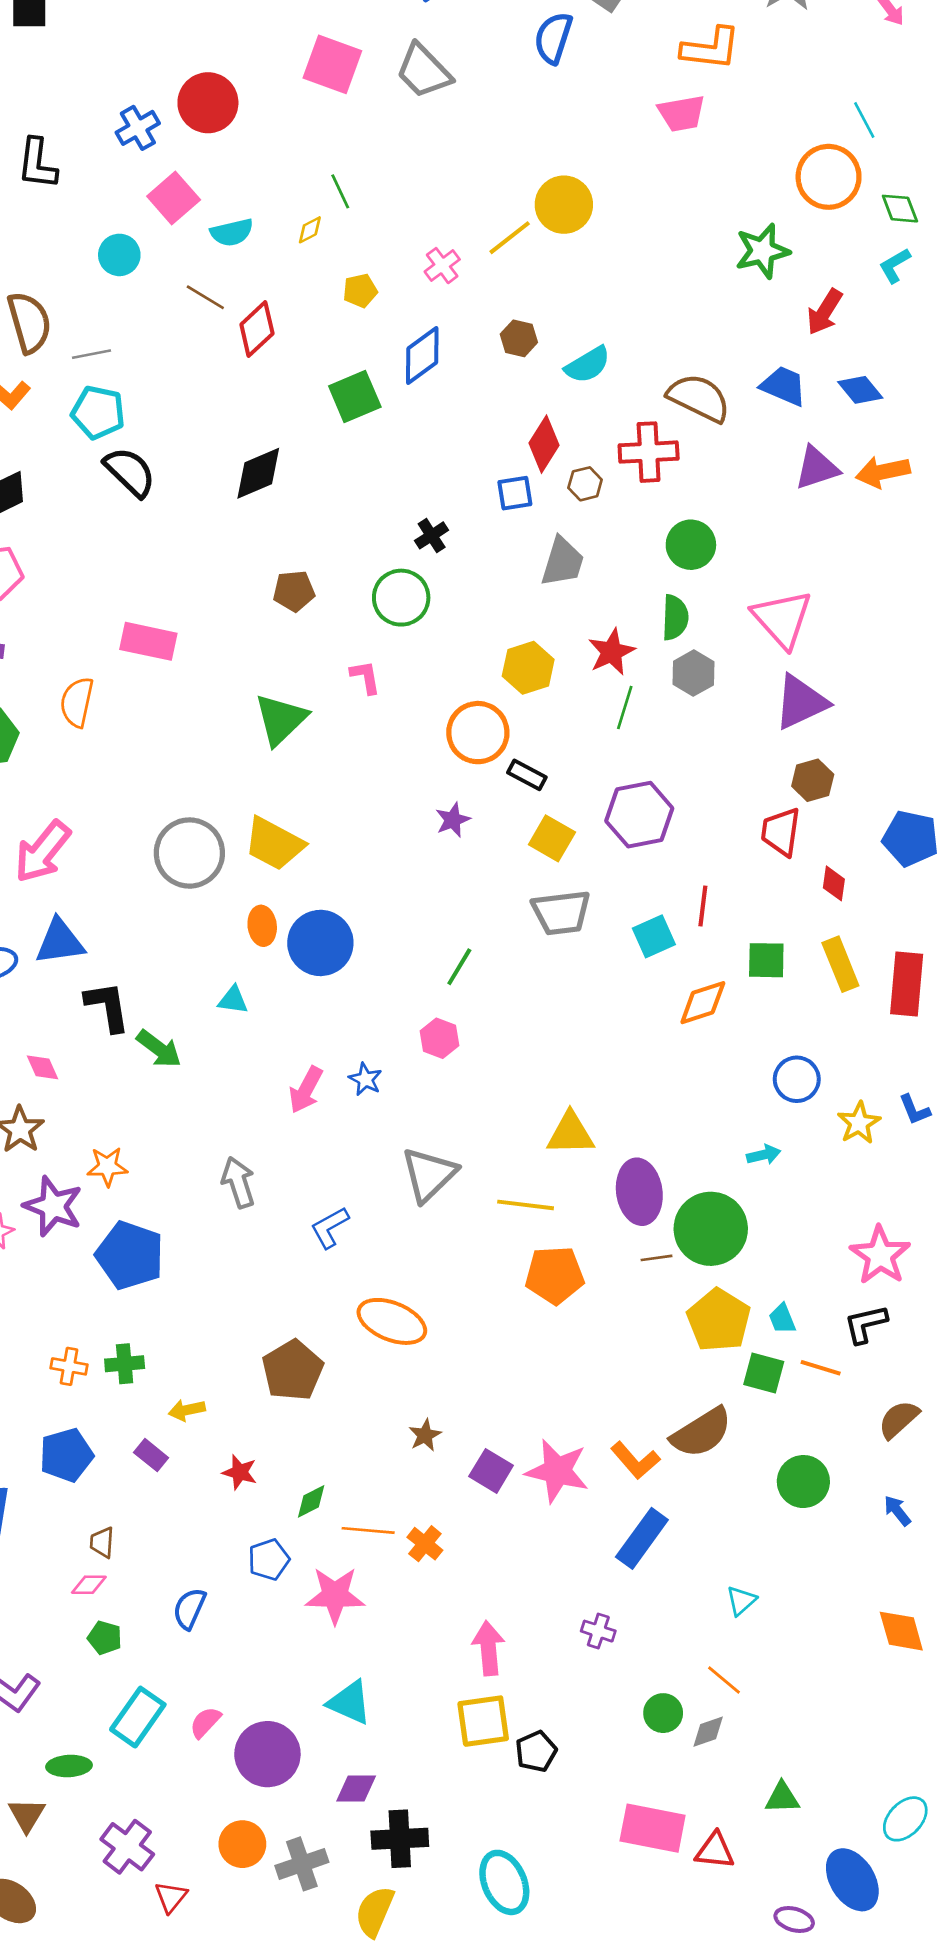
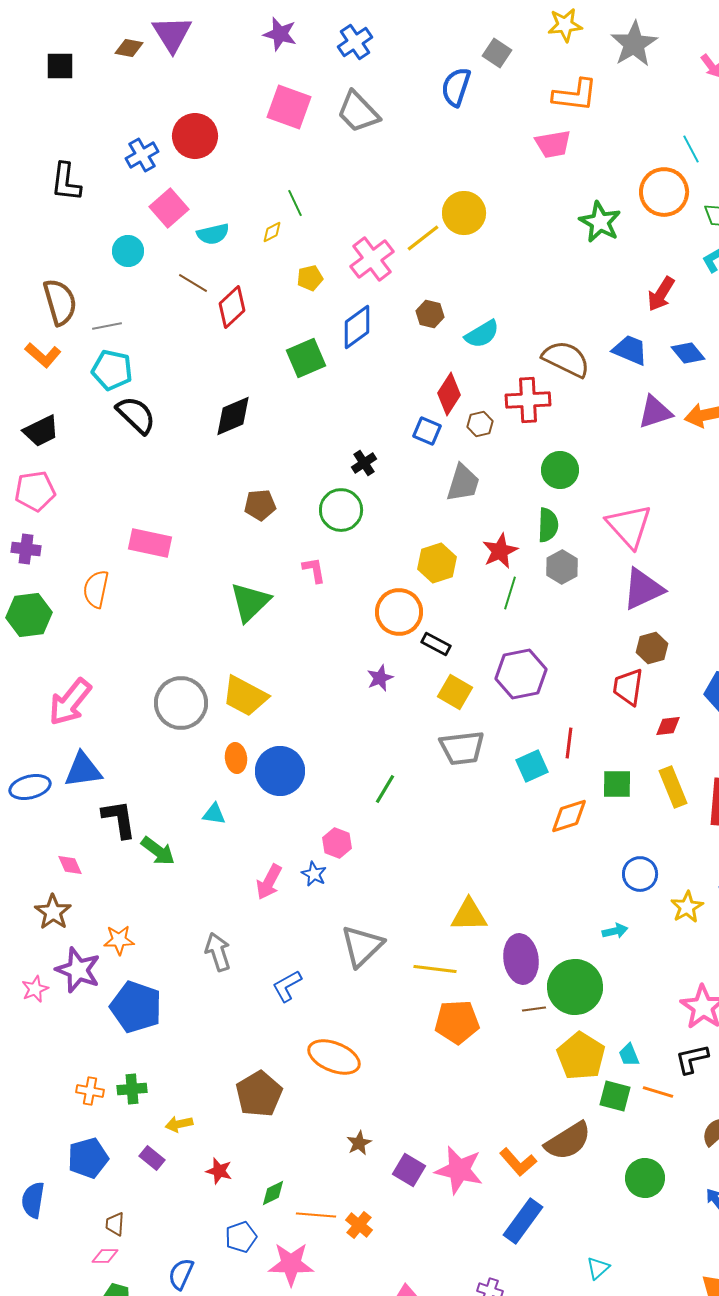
green star: (762, 251) -> (600, 222), moved, turned -30
pink cross: (442, 266) -> (372, 259), size x1.6
blue square: (515, 493) -> (427, 431), turned 32
red diamond: (834, 883) -> (668, 726), turned 76
pink hexagon: (439, 1038) -> (337, 843), moved

